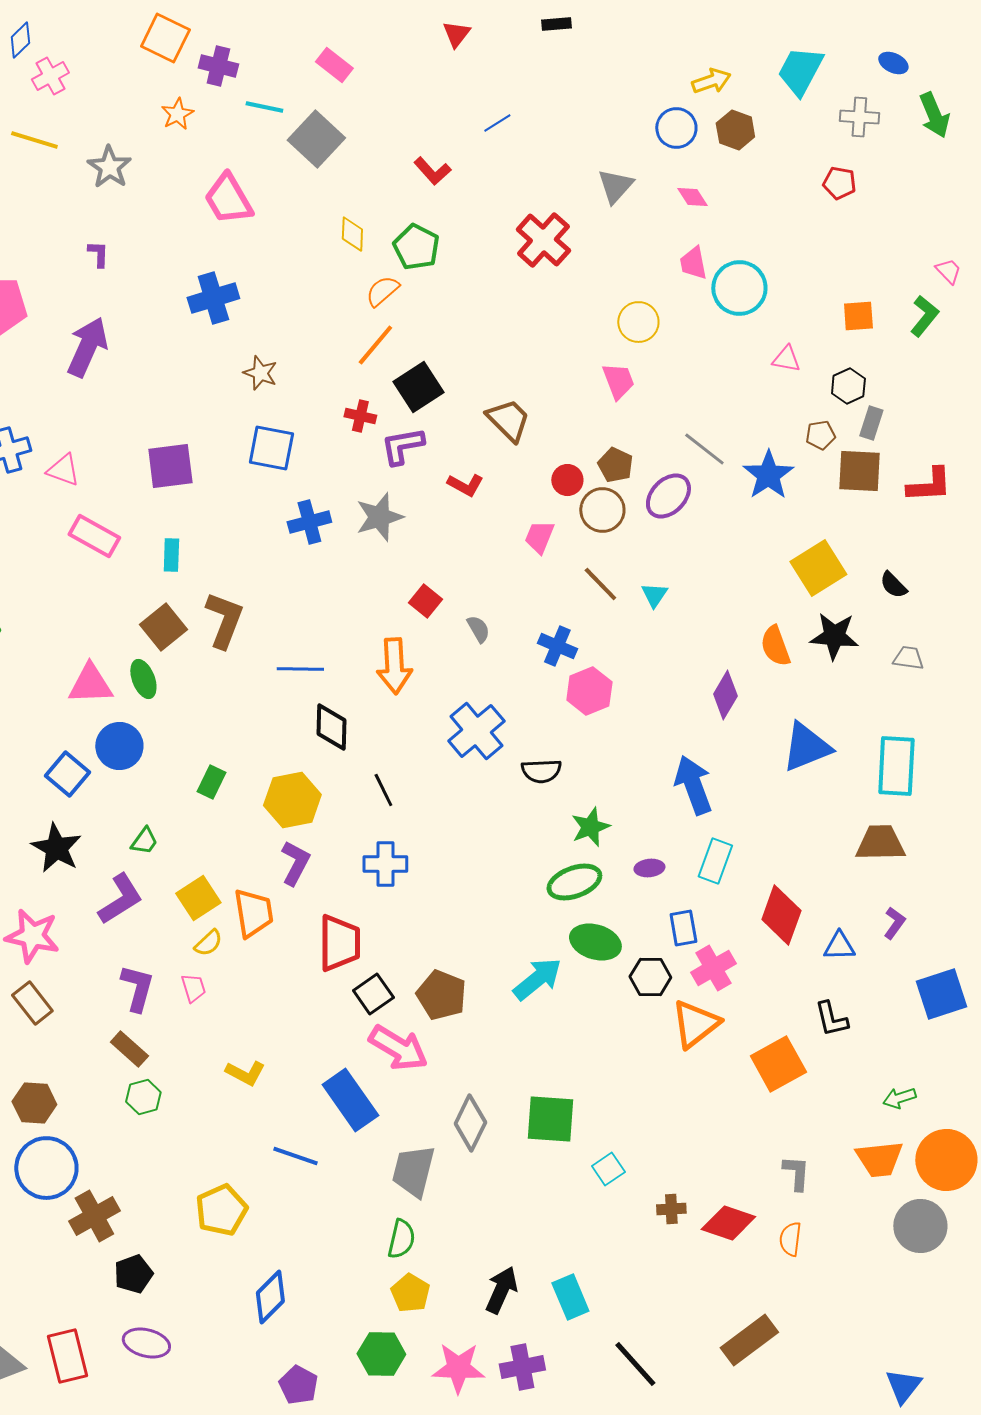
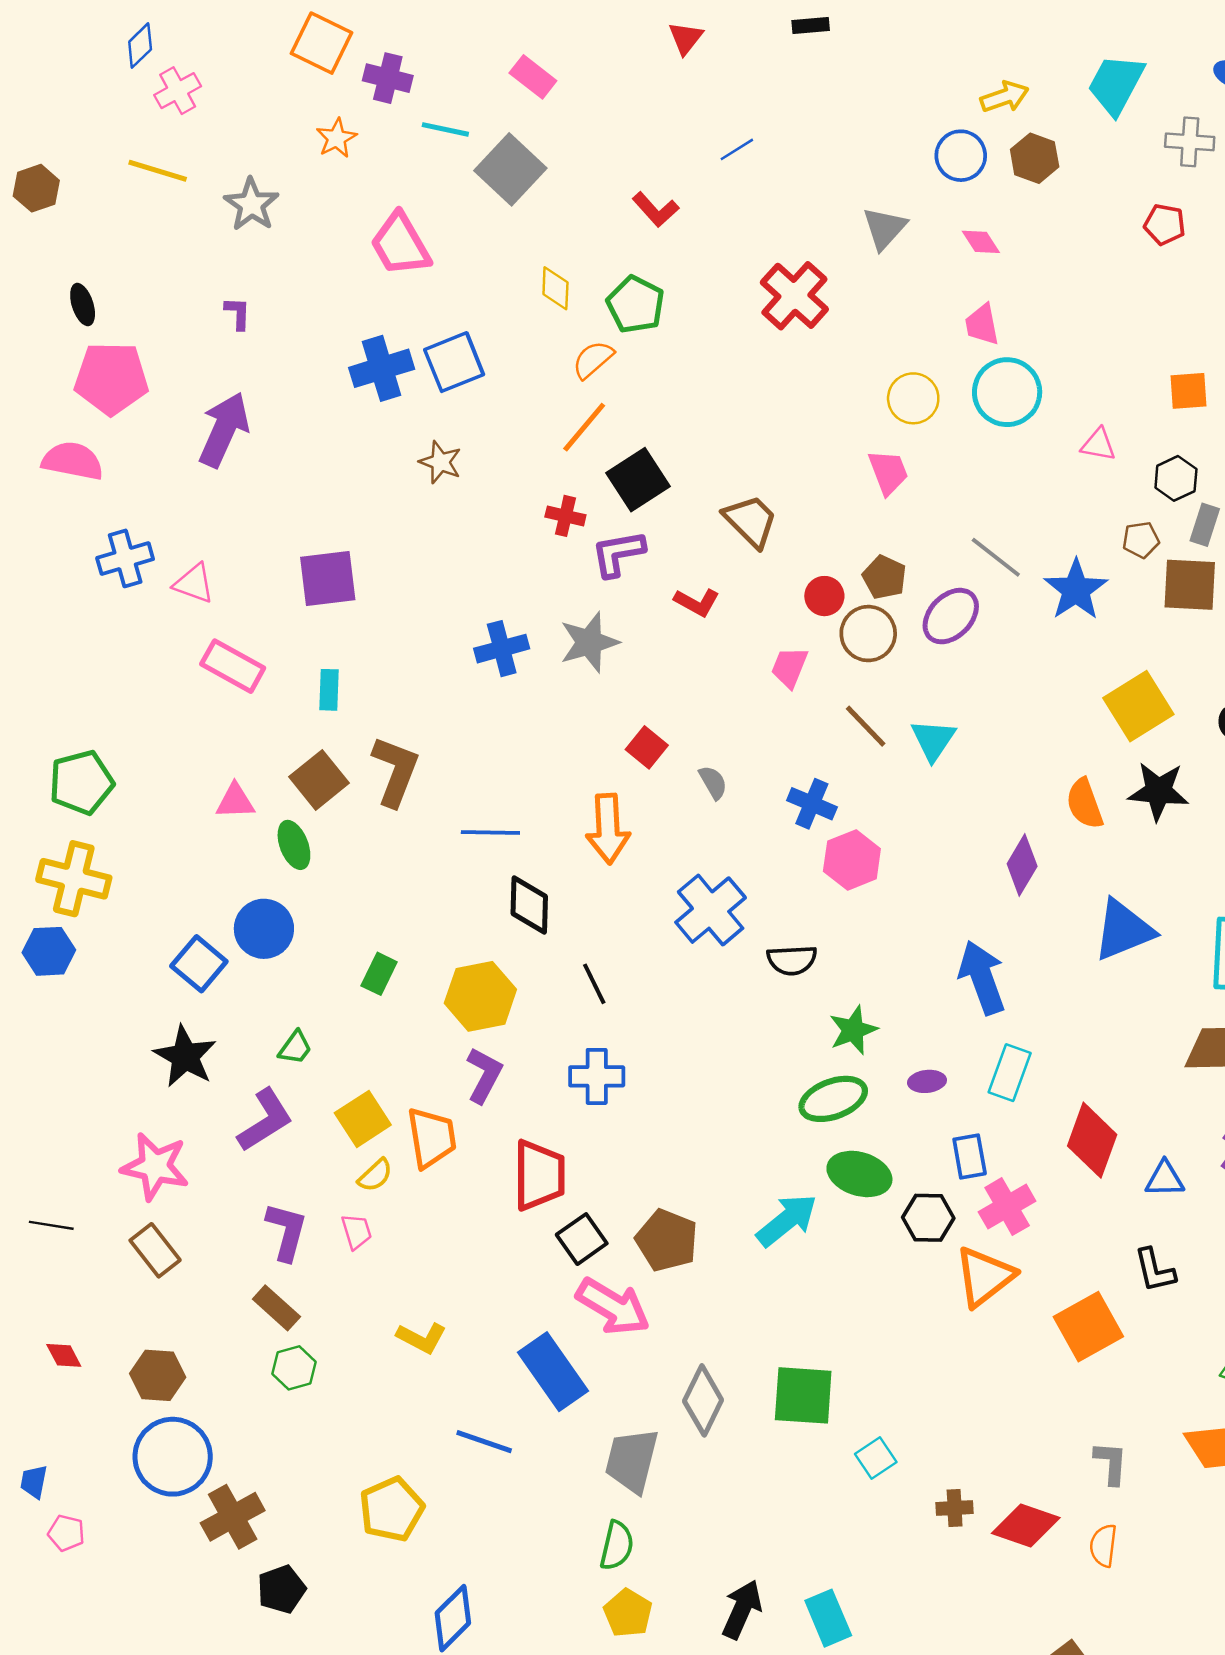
cyan circle: (739, 288) -> (1007, 392), moved
blue square: (271, 448) -> (454, 362), moved, turned -33
cyan triangle: (654, 595) -> (933, 740), size x1.4
pink triangle: (90, 684) -> (235, 801), moved, size x0.7

